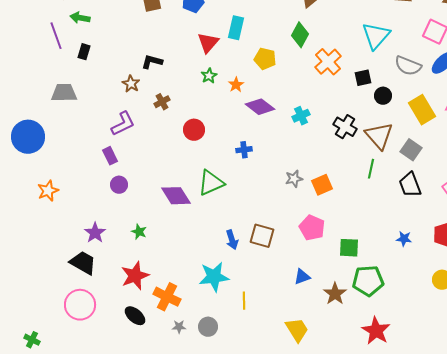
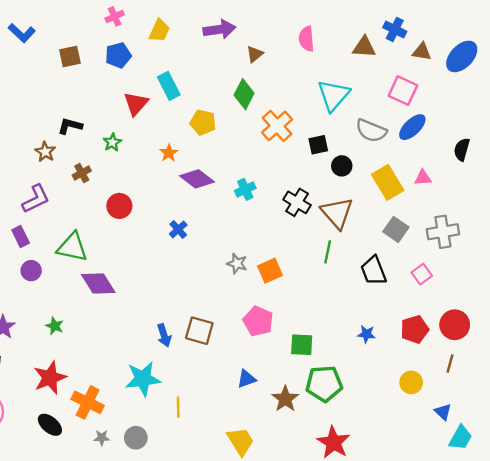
cyan rectangle: (236, 28) -> (169, 86), turned -40
green star: (209, 76) -> (112, 142), moved
blue cross: (244, 150) -> (178, 229), turned -35
gray square: (411, 150) -> (396, 229), moved
gray star: (294, 179) -> (237, 264), turned 30
green triangle: (211, 183) -> (72, 247), moved, turned 36

